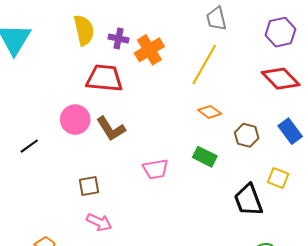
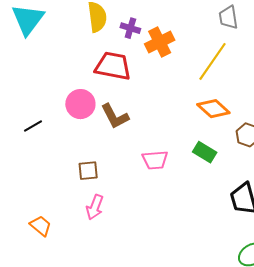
orange diamond: (210, 112) -> (213, 109), size x1.4
pink arrow: (99, 222) -> (95, 207), turned 80

